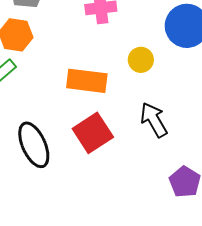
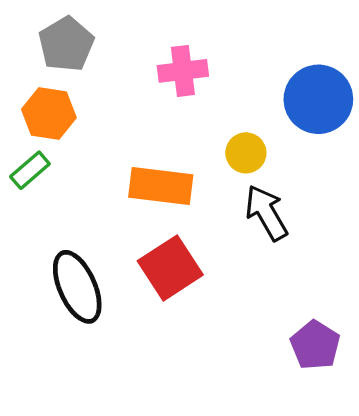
black arrow: (154, 120) -> (266, 213), moved

